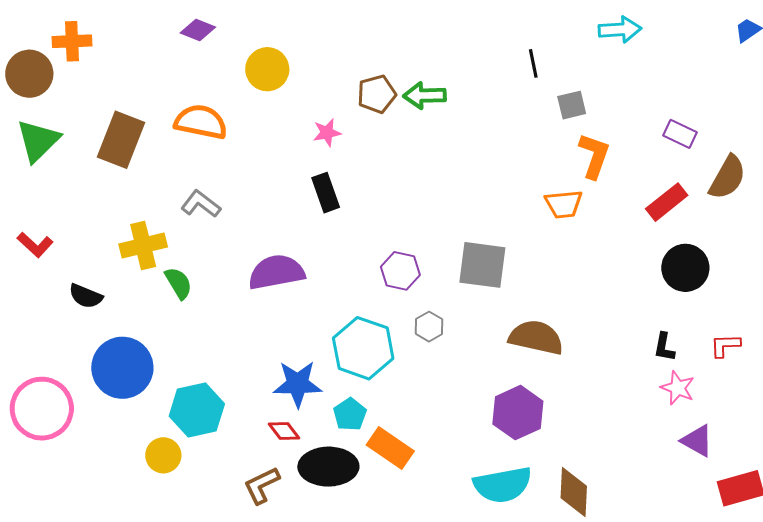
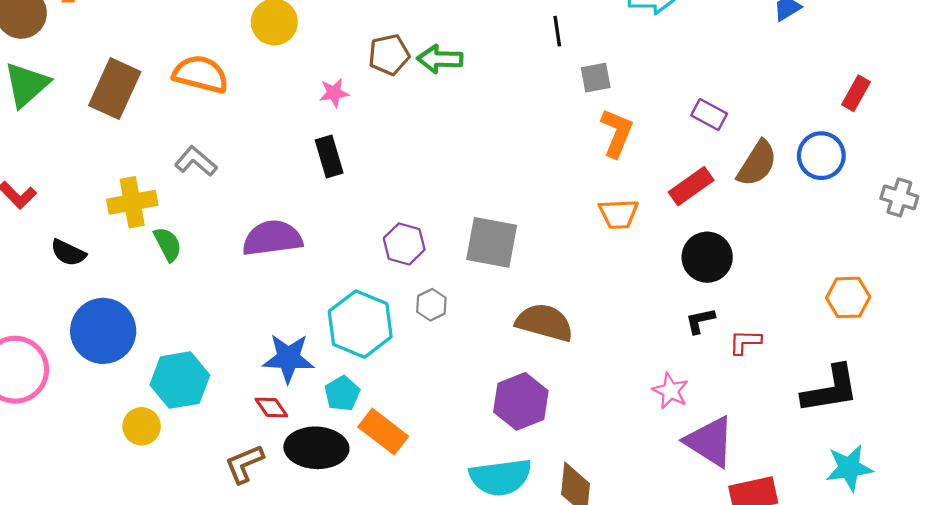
orange trapezoid: (564, 204) -> (619, 214), moved
black L-shape: (664, 347) -> (700, 321), moved, turned 64
pink star: (678, 388) -> (670, 391), moved
purple triangle: (697, 441) -> (710, 442), size x1.5

